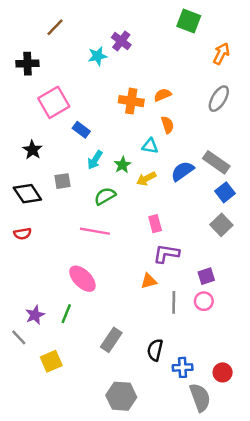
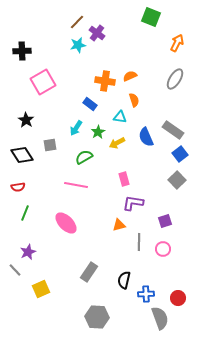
brown line: (55, 27) -> (77, 22), moved
blue rectangle: (81, 130) -> (90, 104), moved
blue semicircle: (183, 171) -> (146, 137), turned -78
pink circle: (204, 301) -> (163, 249), moved
green line: (66, 314) -> (25, 213), moved

